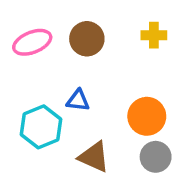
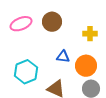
yellow cross: (154, 35) -> (90, 34), moved
blue triangle: (78, 100) -> (63, 57), moved

